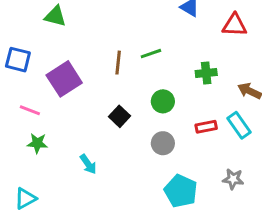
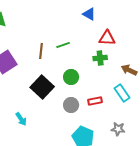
red triangle: (235, 25) -> (107, 38), moved
black square: (120, 116) -> (42, 87), size x1.6
red rectangle: (206, 127) -> (95, 101), moved

